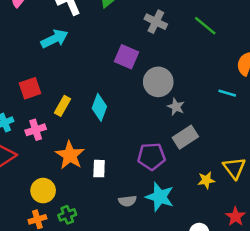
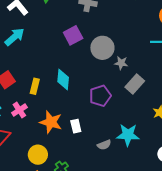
purple square: (127, 57) -> (73, 35), turned -36
purple pentagon: (151, 156) -> (100, 96), moved

